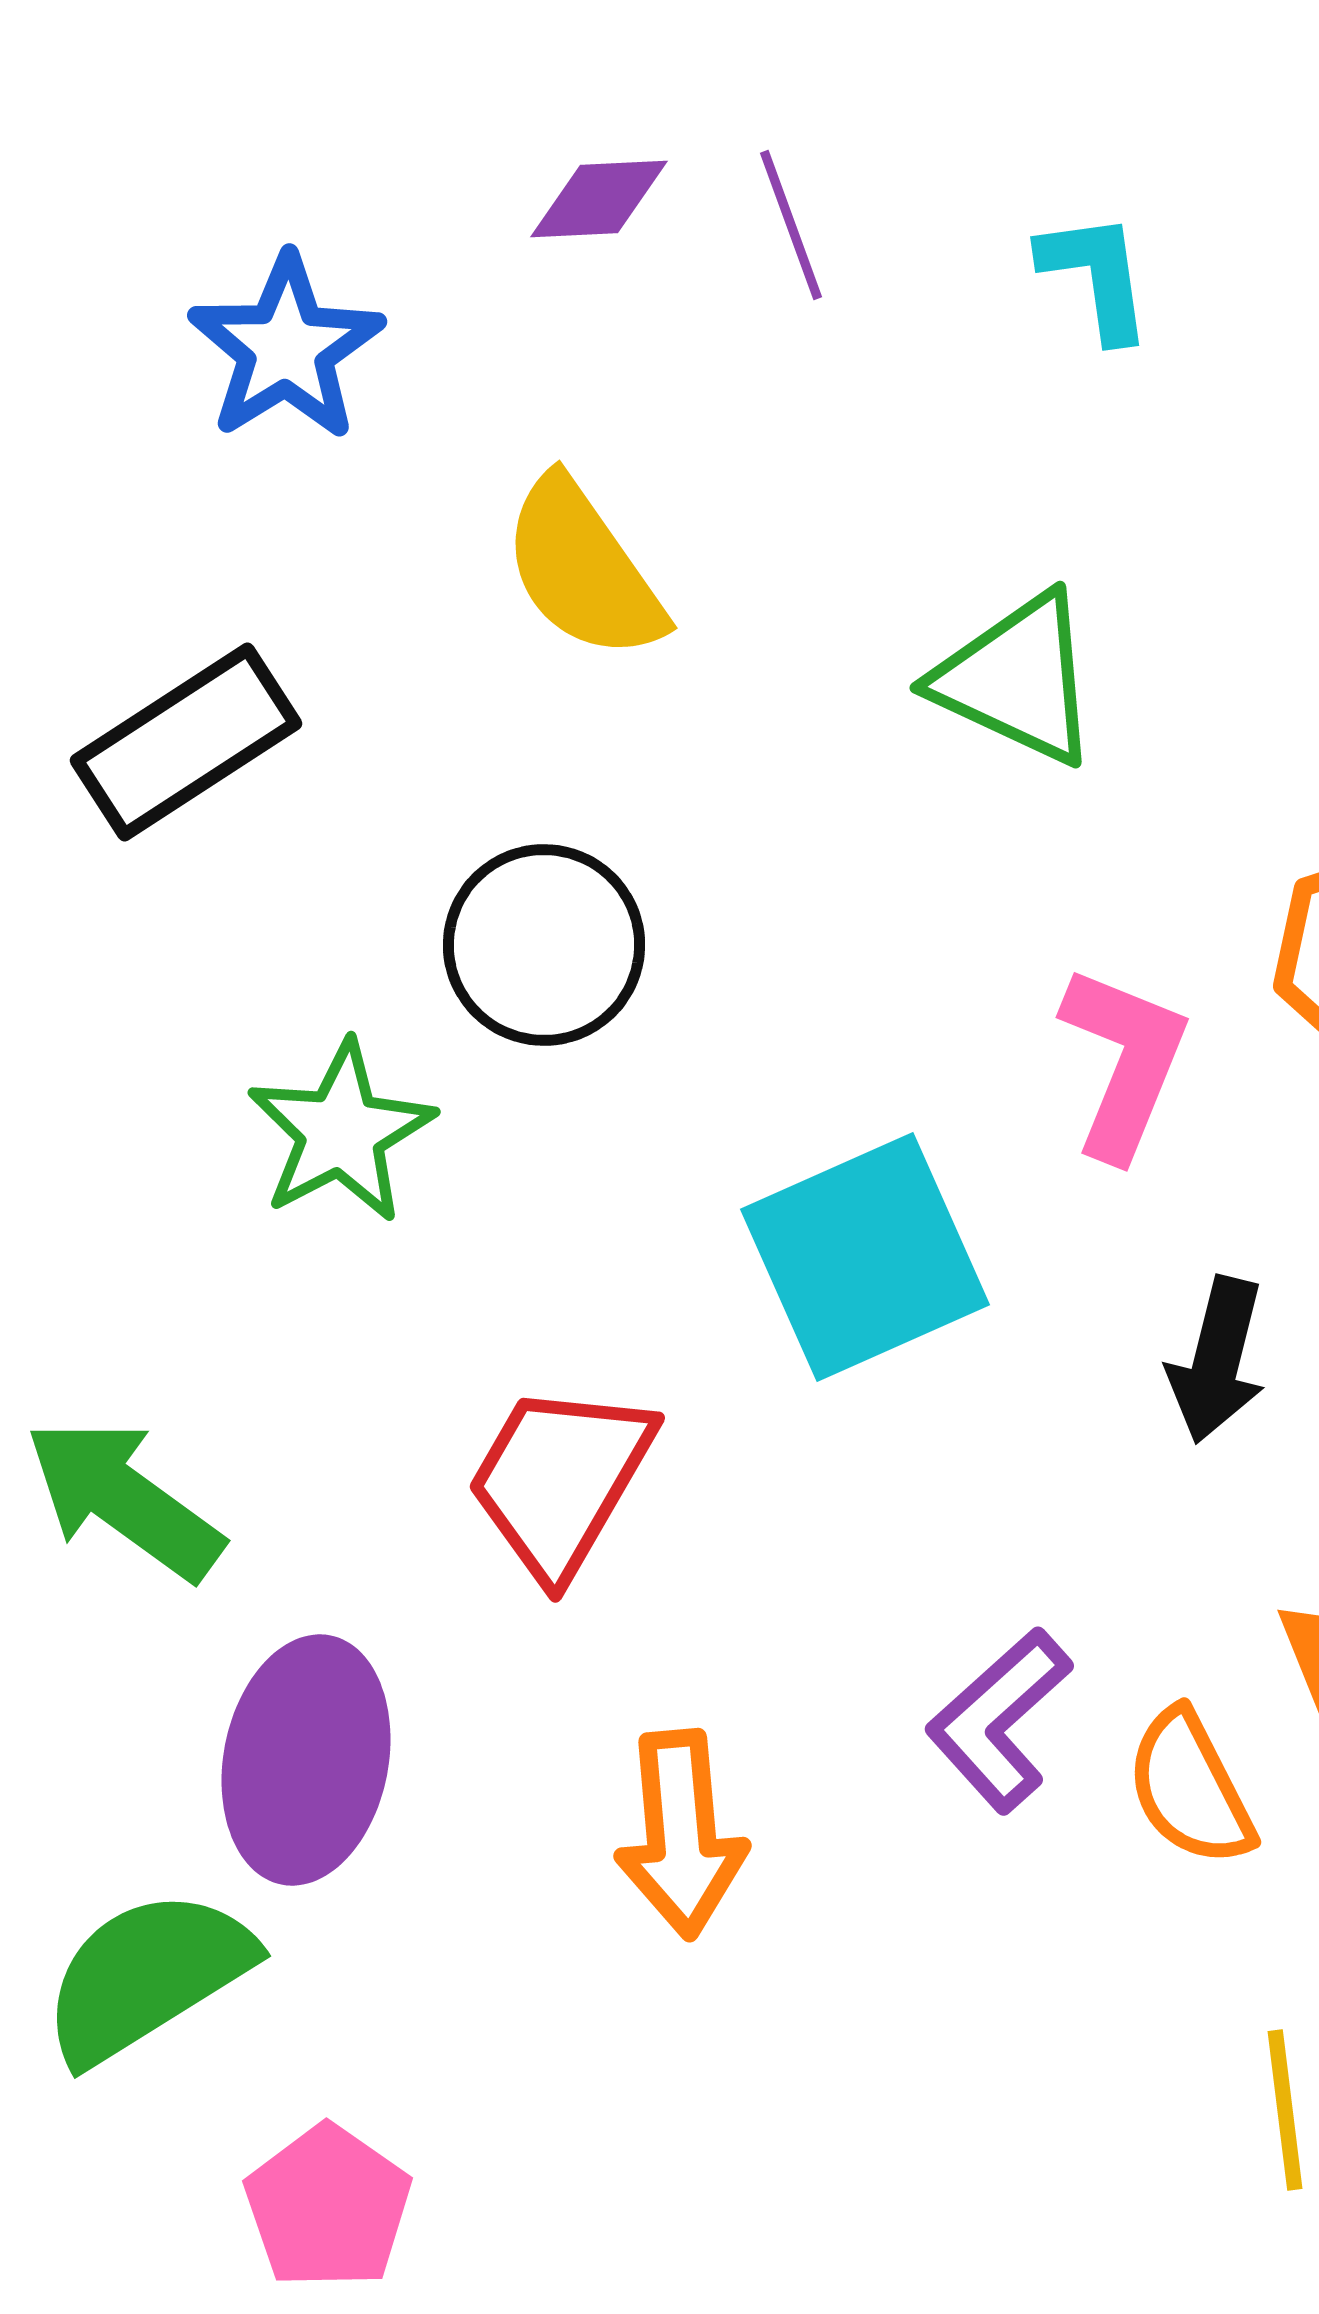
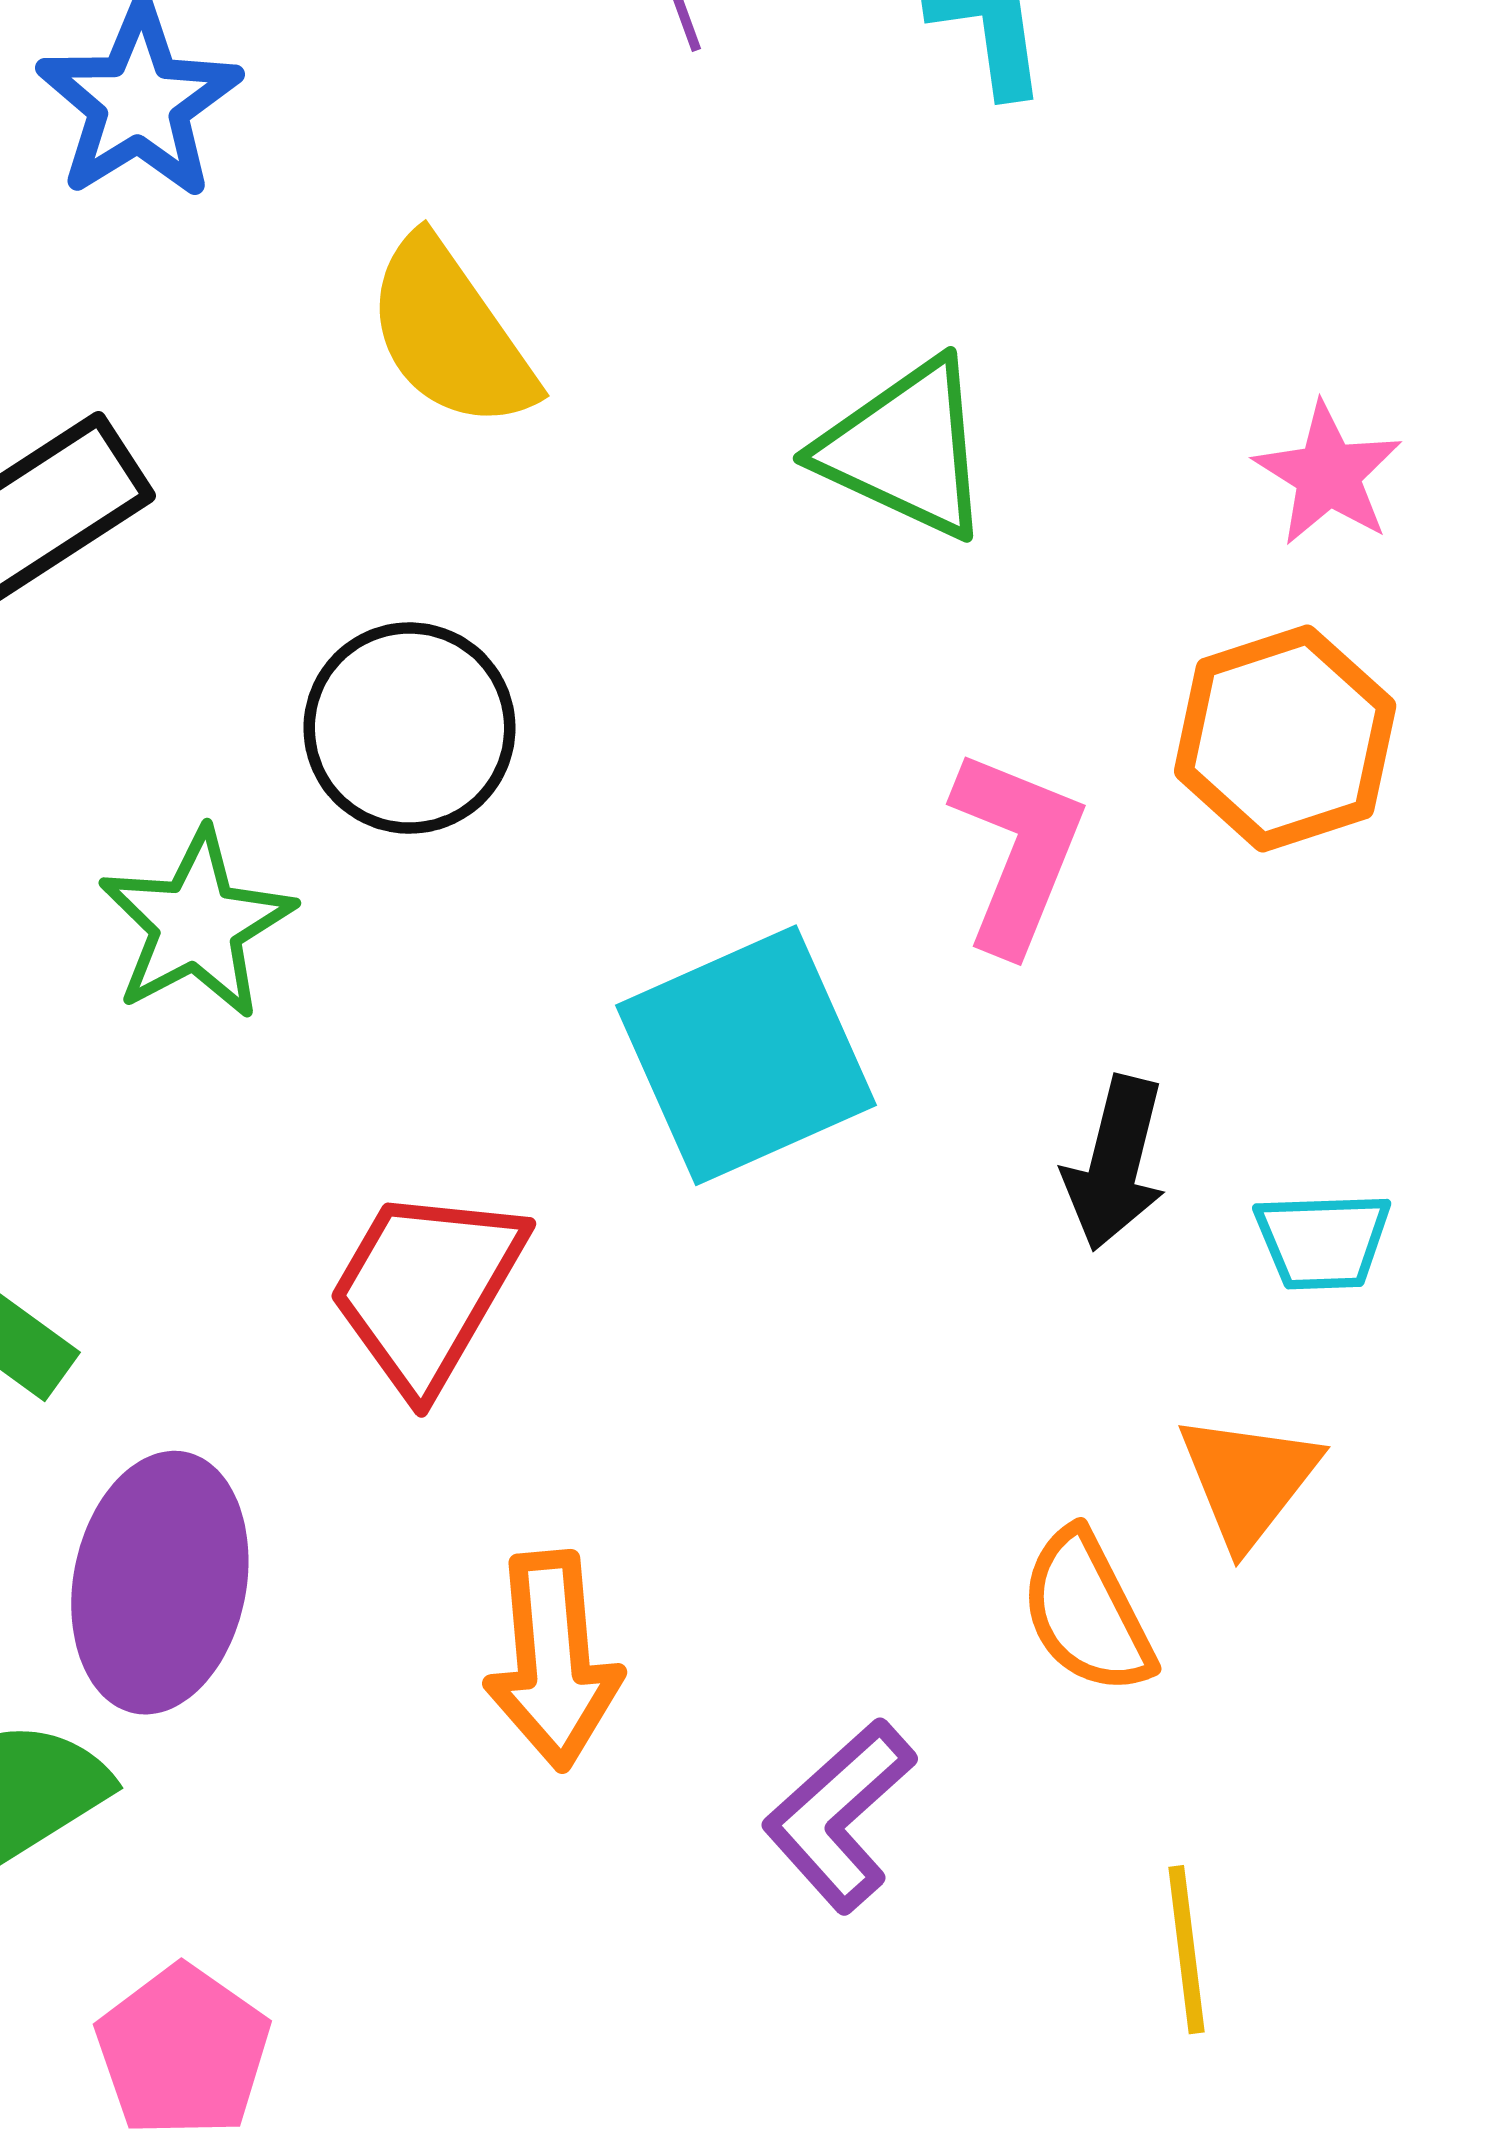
purple L-shape: (999, 1720) -> (839, 1815), moved

